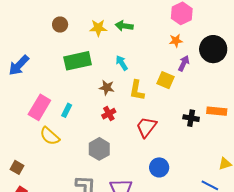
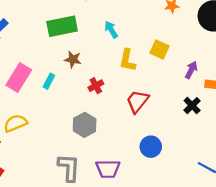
purple arrow: (184, 63) -> (191, 70), moved
brown star: (107, 88) -> (73, 59), moved
black cross: (191, 118) -> (192, 106), moved, turned 35
yellow semicircle: (50, 136) -> (15, 123), moved, turned 115

